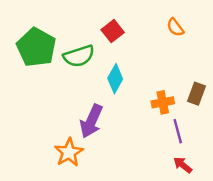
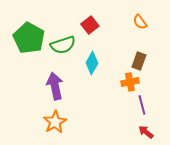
brown rectangle: (197, 94) -> (139, 61), moved
purple arrow: (91, 121) -> (55, 86), moved, turned 144

